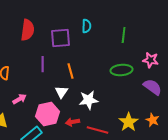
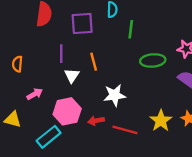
green line: (124, 35) -> (131, 29), moved
white triangle: (62, 92) -> (72, 76), moved

